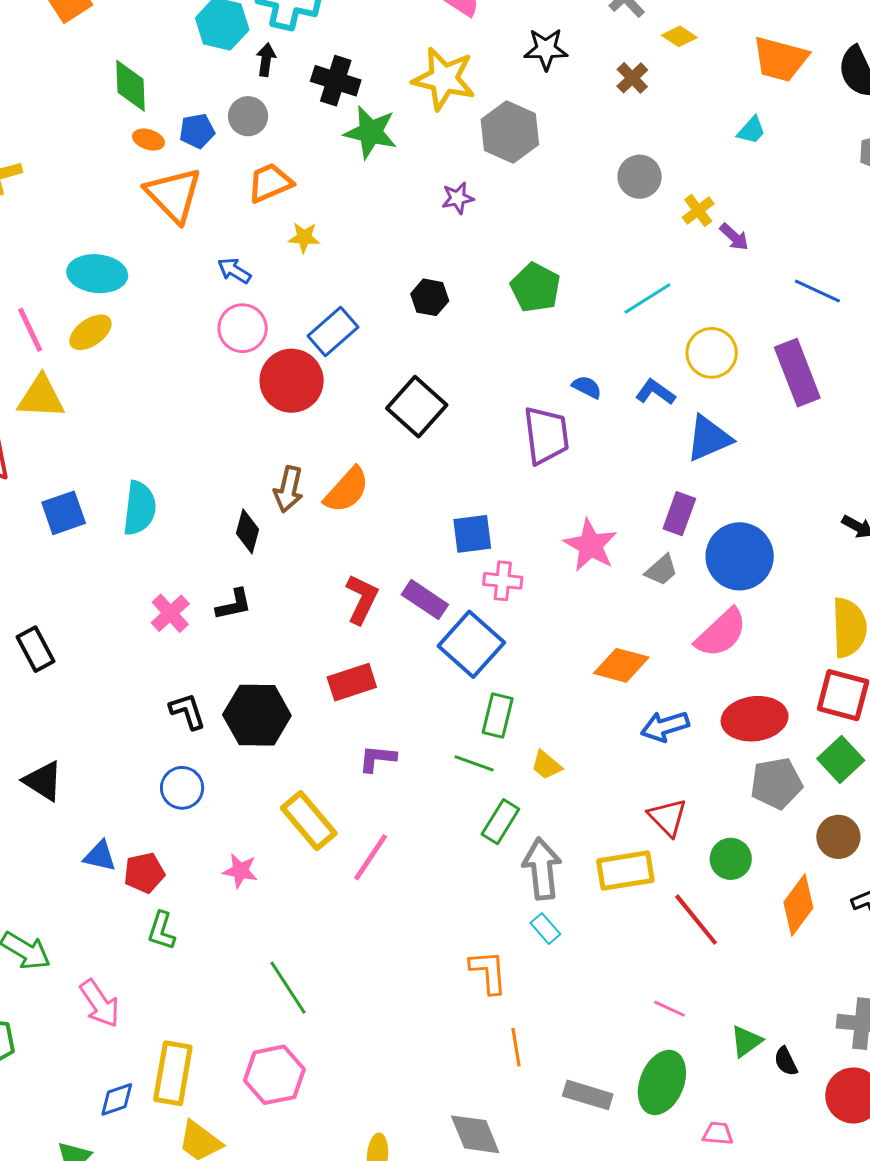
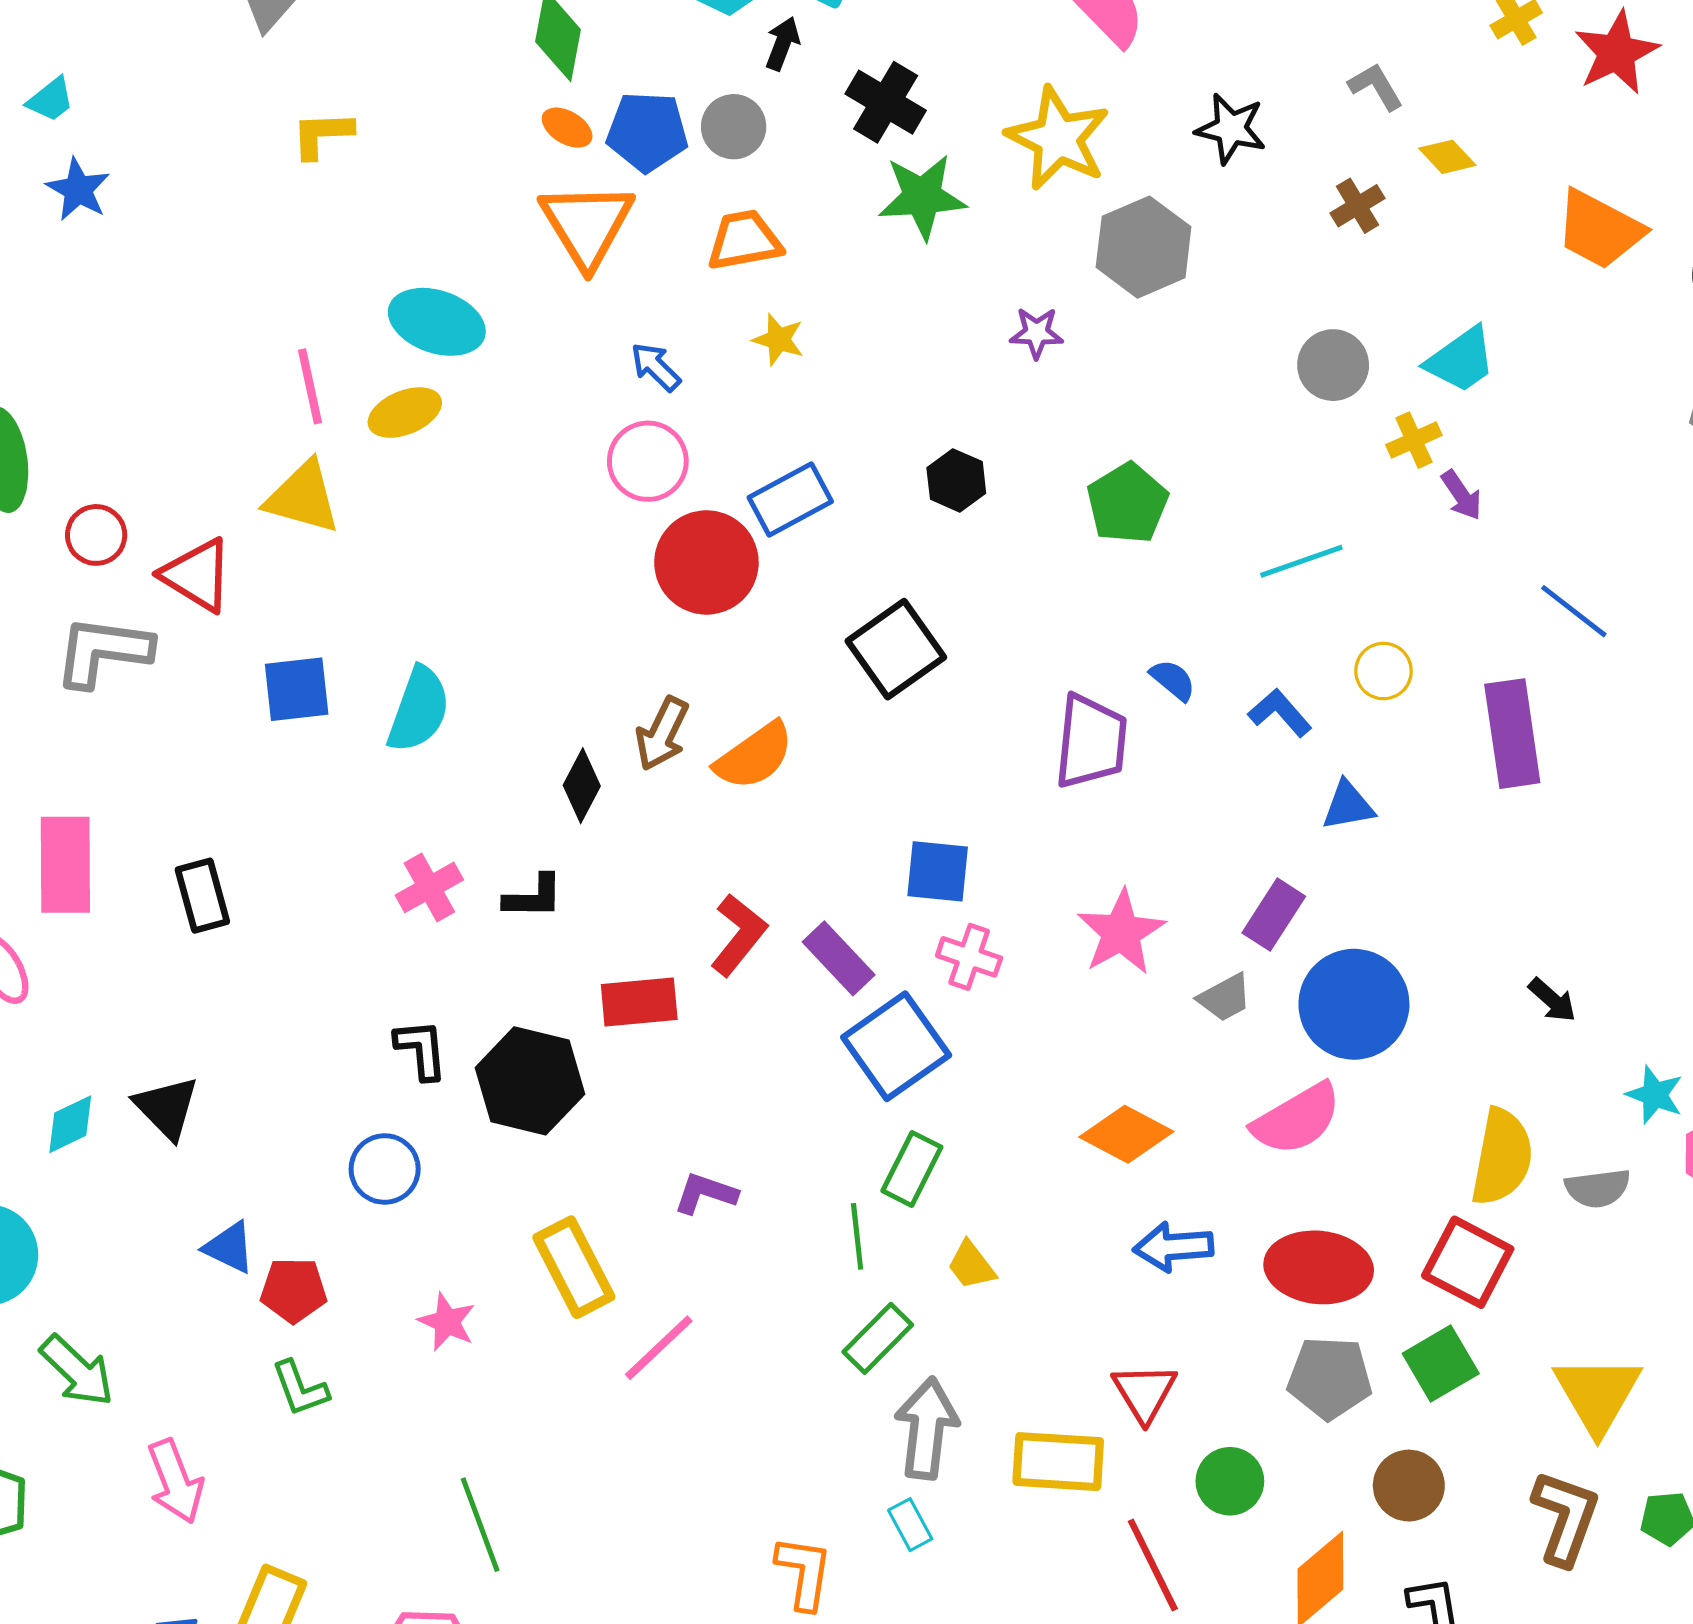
cyan trapezoid: (751, 130) -> (1461, 360), moved, size x1.5
blue pentagon: (197, 131) -> (647, 132), size x1.4
green star: (371, 132) -> (922, 197), turned -30
yellow circle: (712, 353) -> (1384, 671), size x0.7
blue triangle: (709, 438) -> (1348, 806), size x0.7
red rectangle: (352, 682) -> (639, 1002), moved
green line: (474, 763) -> (857, 1236), turned 51
green L-shape: (161, 931) -> (300, 1388), turned -51

